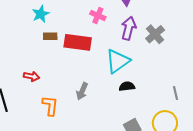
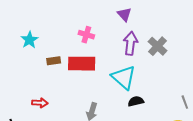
cyan star: (41, 14) -> (29, 40), moved
pink cross: (98, 16) -> (86, 35), moved
cyan triangle: (118, 61) -> (124, 77), turned -36

